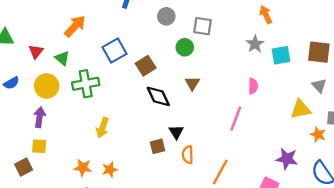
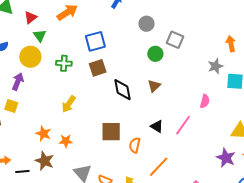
red triangle: (36, 52) -> (31, 18), moved
green triangle: (62, 58) -> (40, 36), moved
brown square: (146, 66) -> (98, 68), moved
green cross: (86, 84) -> (64, 63), size x0.7
black triangle: (176, 132) -> (157, 126), moved, turned -40
brown square: (157, 146) -> (111, 132), size x1.5
purple star: (287, 159) -> (226, 158), moved

